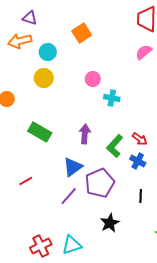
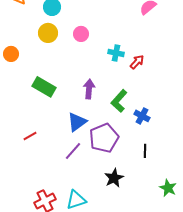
pink circle: (93, 79) -> (81, 34), moved
red arrow: (140, 139) -> (137, 62), moved, turned -84

